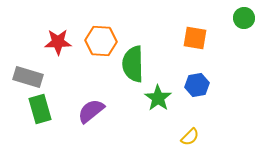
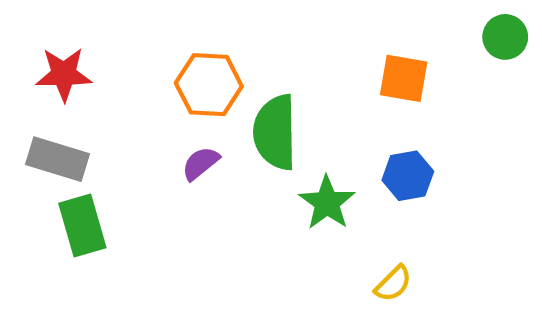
red star: (58, 42) -> (64, 74), moved
purple semicircle: (91, 111) -> (201, 163), moved, size x0.7

